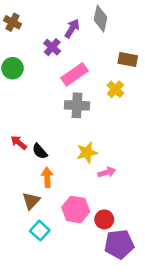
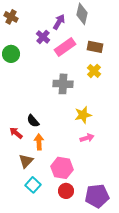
brown rectangle: (128, 60) -> (95, 47), moved
pink rectangle: (74, 74) -> (65, 47), moved
red arrow: (19, 143) -> (16, 133), moved
yellow star: (87, 152) -> (83, 115), moved
red circle: (104, 219) -> (66, 191), moved

